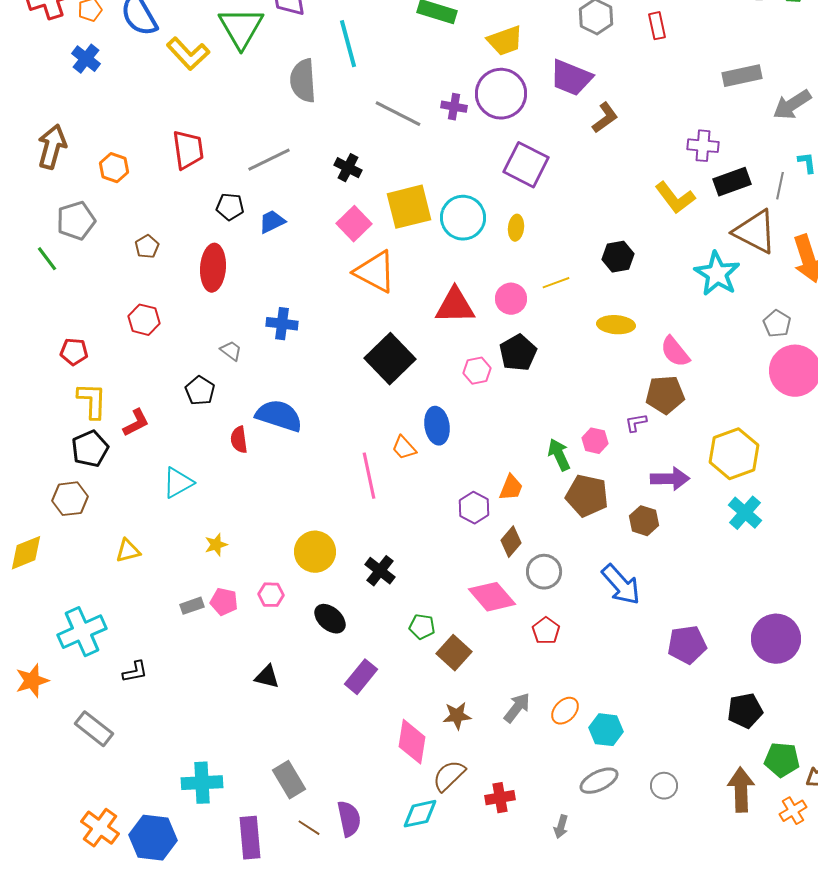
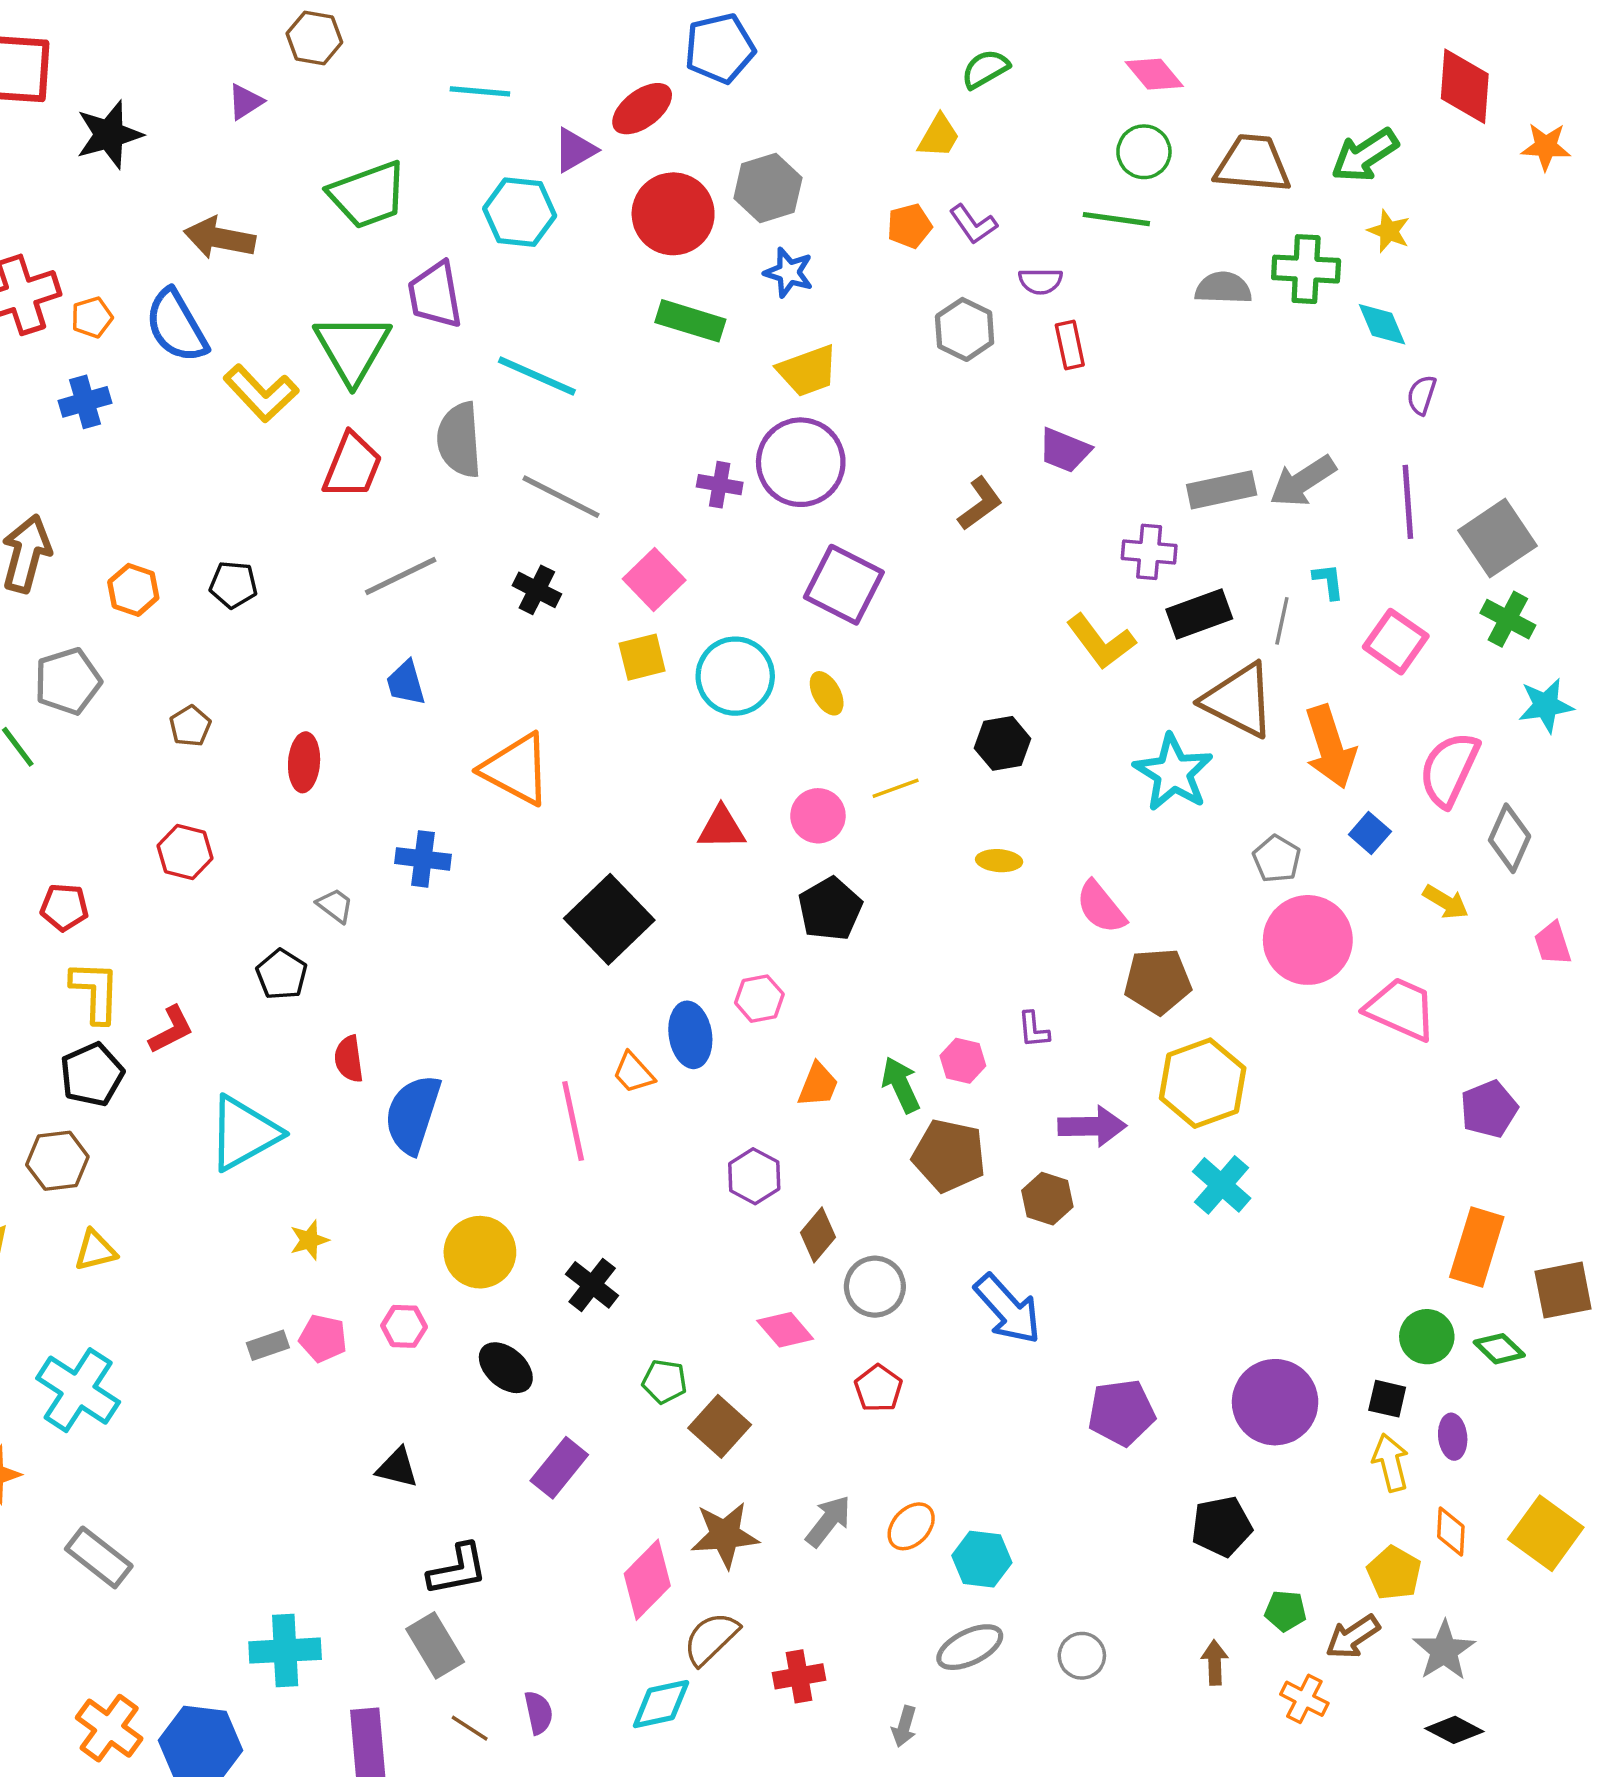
cyan line: (348, 44) -> (537, 376), turned -51
blue cross: (86, 59) -> (85, 402), turned 36
gray rectangle: (742, 76) -> (1222, 490), moved
purple trapezoid: (571, 78) -> (1065, 450), moved, size x0.7
gray line: (398, 114) -> (561, 497), moved
red trapezoid: (188, 150) -> (352, 466), moved, turned 30
black pentagon: (230, 207) -> (233, 585), moved
yellow square: (409, 207) -> (642, 657), size x0.6
blue trapezoid: (272, 222) -> (406, 683), turned -80
pink square: (354, 224) -> (654, 580), moved
yellow ellipse: (516, 228) -> (827, 693), turned -35
red ellipse: (213, 268) -> (304, 762), size x0.7
orange triangle: (375, 272) -> (516, 769), moved
red triangle: (455, 306) -> (721, 828), size x0.7
yellow ellipse: (616, 325) -> (999, 861), size x0.7
pink hexagon: (477, 371) -> (759, 999), moved
brown pentagon: (665, 395) -> (1158, 981), moved
blue semicircle: (279, 416) -> (413, 1114), moved, turned -90
purple L-shape: (636, 423) -> (1034, 1030), turned -85
cyan triangle: (178, 483) -> (244, 1133), size x1.4
orange trapezoid: (511, 488) -> (818, 1085), moved
yellow triangle: (128, 551) -> (95, 1250), moved
pink diamond: (492, 597) -> (785, 1330), size x0.7
cyan cross: (82, 632) -> (78, 1390), turned -33
black L-shape: (135, 672) -> (458, 1569), moved, size x1.4
brown star: (457, 716) -> (725, 1535), size x1.4
pink diamond: (412, 742) -> (647, 1580), turned 36
green pentagon: (782, 760) -> (1285, 1611), size x0.7
brown arrow: (741, 790) -> (1215, 1663), size x0.6
orange cross: (793, 811) -> (1304, 1699), turned -32
purple semicircle: (349, 819) -> (539, 1713), size x0.7

